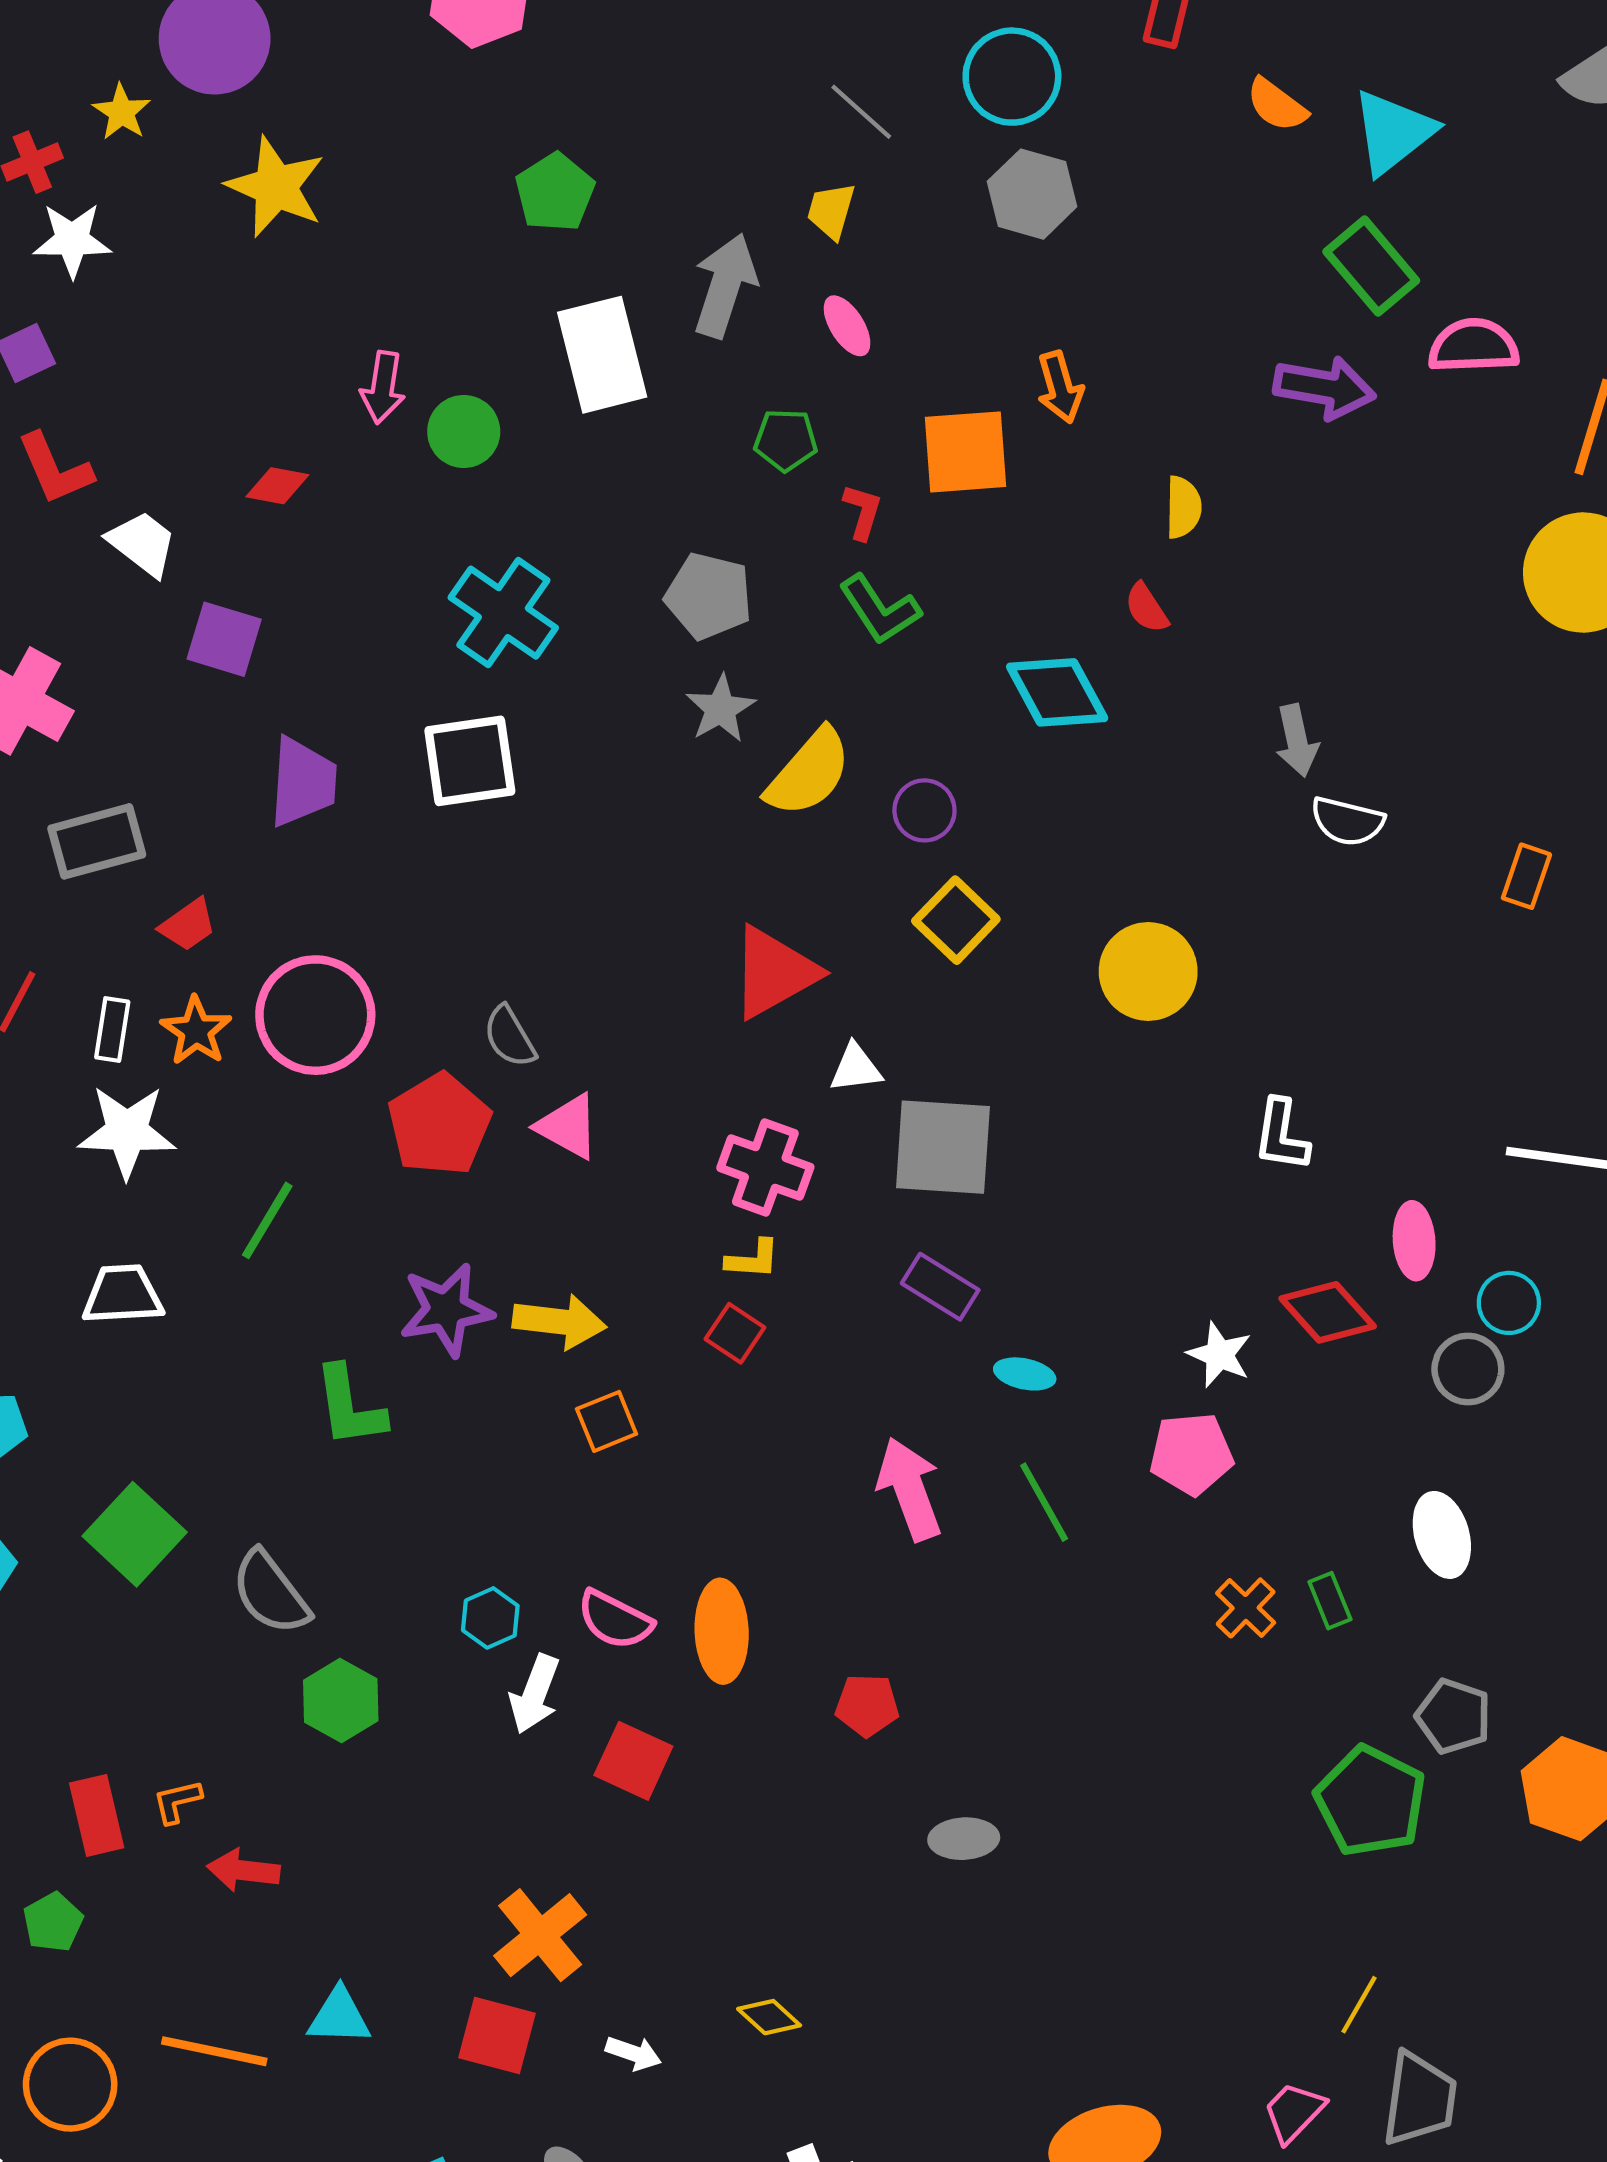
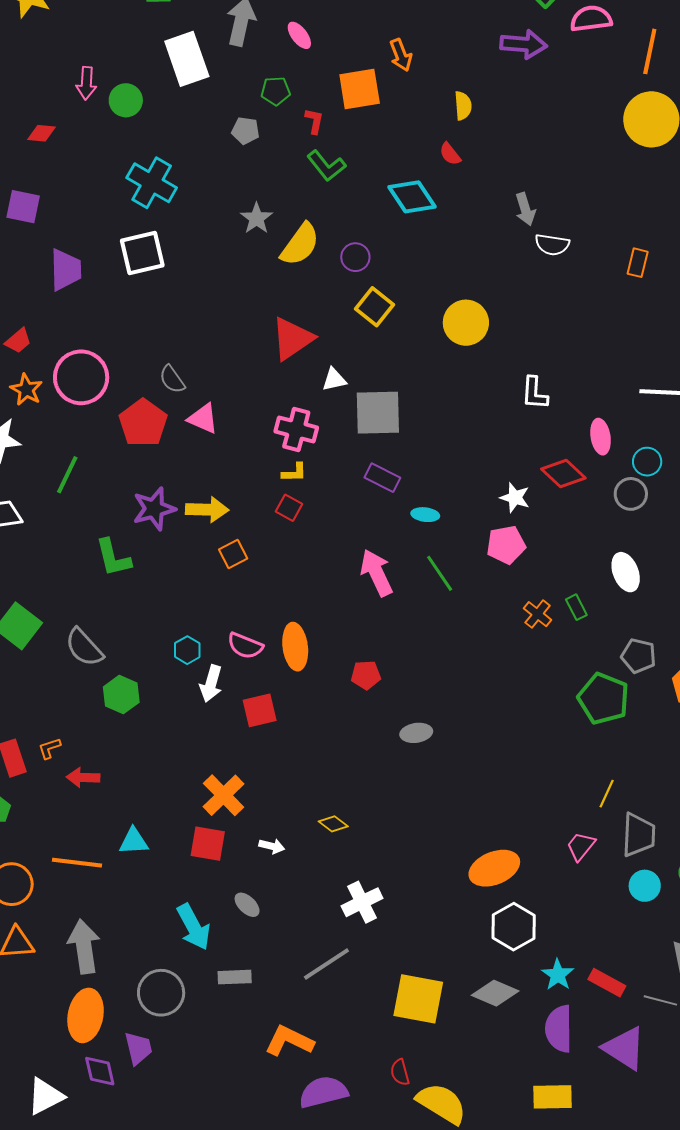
gray pentagon: (709, 596) -> (245, 131), moved, size x0.7
red square: (633, 1761) -> (260, 710), turned -33

